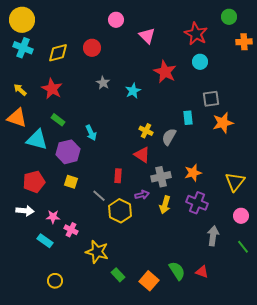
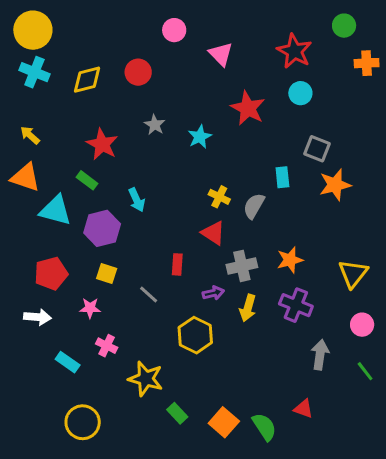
red star: (52, 89) -> (102, 144), moved
gray square: (211, 99) -> (317, 149), turned 30
yellow hexagon: (120, 211) -> (195, 335), moved
pink star: (53, 217) -> (90, 308), moved
green semicircle: (177, 271) -> (264, 427), moved
yellow circle: (55, 281) -> (83, 422), size x1.5

